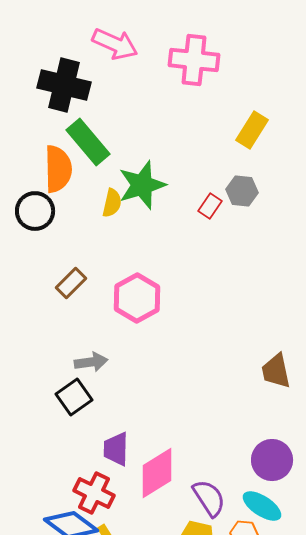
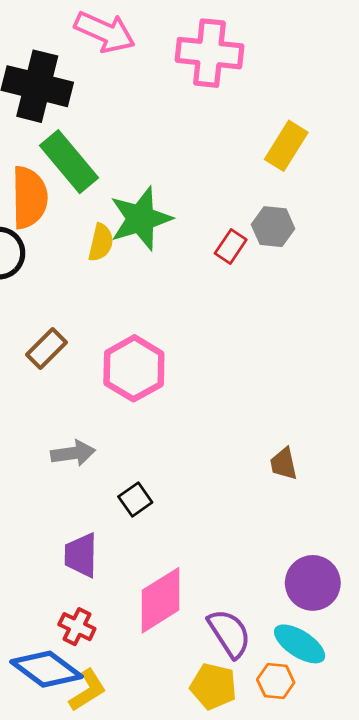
brown trapezoid: (276, 371) -> (284, 464), moved, size x0.7
black square: (74, 397) -> (135, 500), moved, size x0.7
purple trapezoid: (116, 449) -> (81, 555), moved
red cross: (94, 493) -> (77, 627), size x0.7

